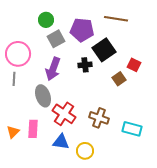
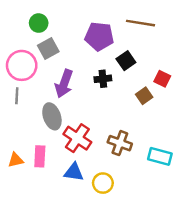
green circle: (46, 20) -> (39, 23), moved
gray square: (56, 39) -> (48, 48), moved
black square: (104, 50) -> (126, 61), size x0.7
orange triangle: (13, 132) -> (16, 160), turned 32

